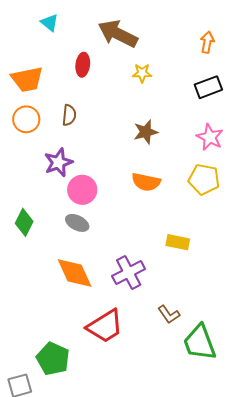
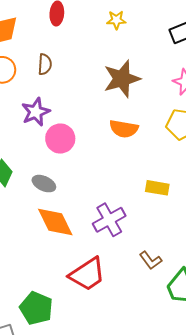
brown star: (146, 132) -> (122, 79), size x1.5
gray ellipse: (77, 223) -> (44, 184), moved

